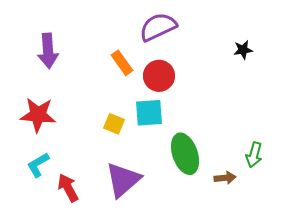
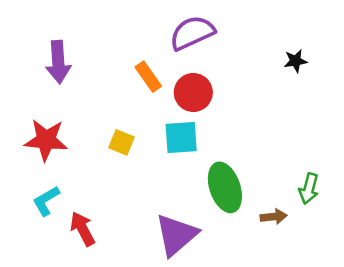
yellow square: (114, 124) -> (121, 142), moved
purple triangle: (123, 180) -> (176, 235), moved

